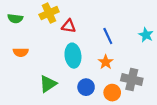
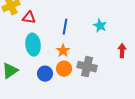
blue line: (108, 36) -> (65, 27), turned 35
orange circle: (112, 93) -> (64, 69), moved

